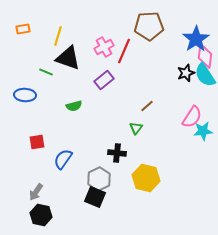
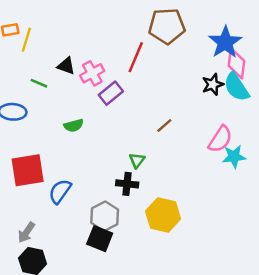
yellow line: (58, 36) -> (26, 40), moved
pink cross: (104, 47) -> (92, 73), moved
black triangle: (68, 58) -> (66, 66), size x0.6
green triangle: (136, 128) -> (137, 160), moved
red square: (37, 142) -> (28, 170), size x1.8

